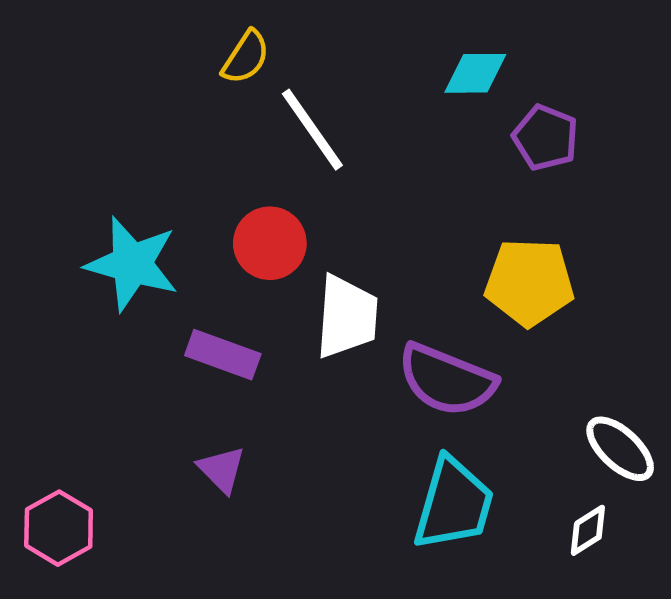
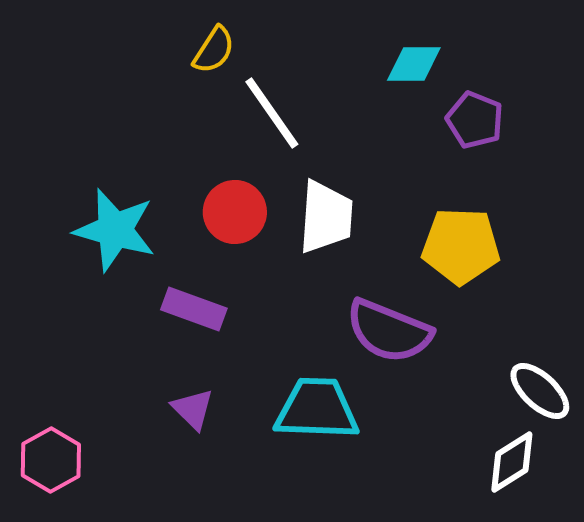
white trapezoid: (347, 317) -> (326, 217), moved
cyan trapezoid: (454, 504) -> (317, 409), moved, turned -104
white diamond: (588, 530) -> (512, 462), size x1.4

